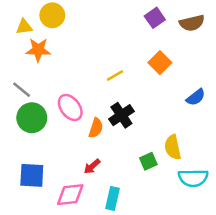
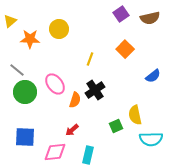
yellow circle: (52, 15) -> (59, 29), moved
yellow triangle: (24, 27) -> (10, 21), moved, turned -32
yellow line: (115, 75) -> (90, 59), turned -40

